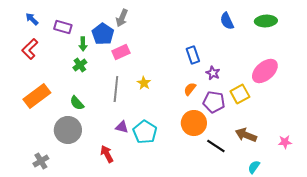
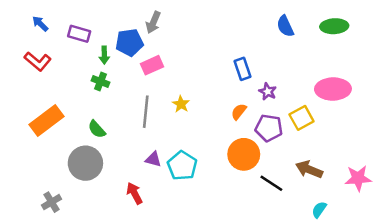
blue pentagon: (103, 34) -> (129, 43), turned 30
red L-shape: (30, 49) -> (38, 61), turned -95
green cross: (80, 65) -> (101, 81), turned -32
pink ellipse: (265, 71) -> (333, 89), turned 40
pink star: (285, 142) -> (358, 178), size x1.5

